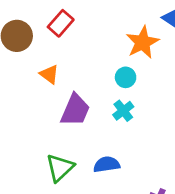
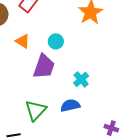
cyan circle: (126, 77) -> (56, 41), moved
cyan cross: (123, 111) -> (81, 79), moved

